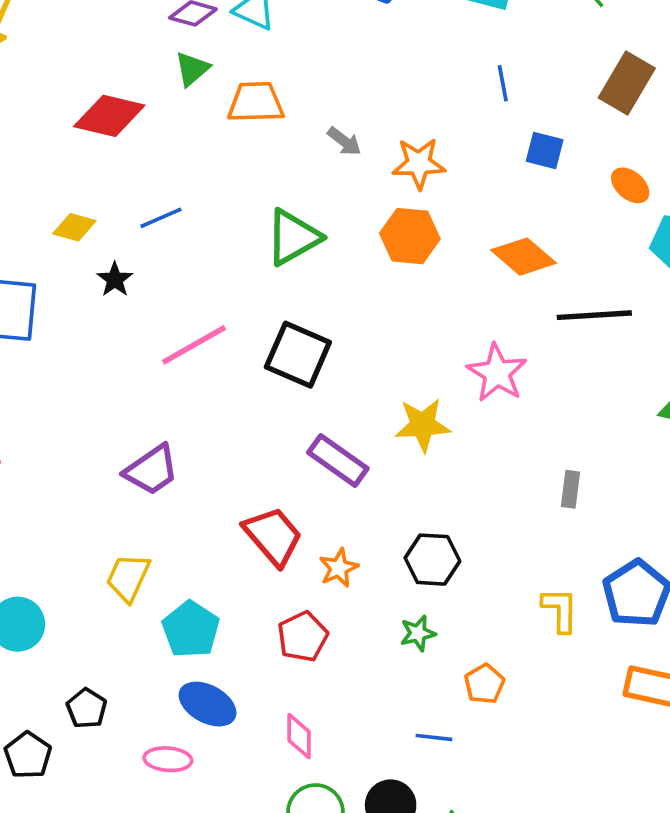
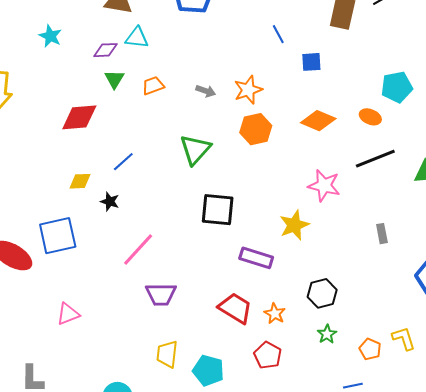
orange trapezoid: (256, 102) -> (153, 86), size x0.7
orange ellipse: (630, 185) -> (370, 117), moved
black line: (594, 315) -> (375, 159), moved
pink line: (194, 345) -> (138, 249), moved
purple trapezoid: (151, 470) -> (161, 294), turned 52
yellow L-shape: (560, 610) -> (404, 338), moved

